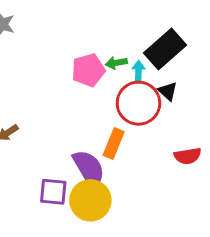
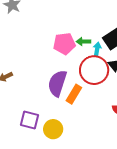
purple semicircle: (89, 169) -> (57, 83), moved, turned -140
yellow circle: (90, 200) -> (53, 129), size x0.7

